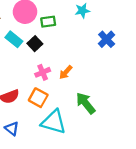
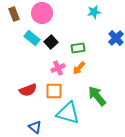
green rectangle: (48, 22) -> (78, 48), moved
orange square: (38, 98) -> (54, 91), turned -30
blue triangle: (12, 129) -> (35, 127), moved

